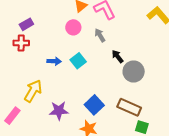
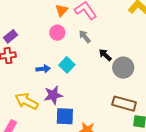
yellow arrow: (33, 91) -> (27, 101), turned -85
blue square: (94, 105) -> (65, 116), moved, turned -36
purple star: (59, 111) -> (53, 95), moved

